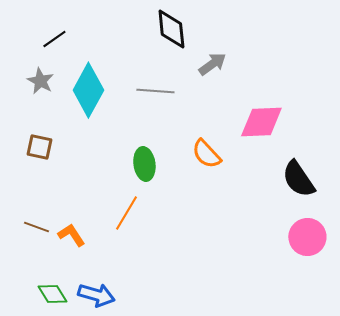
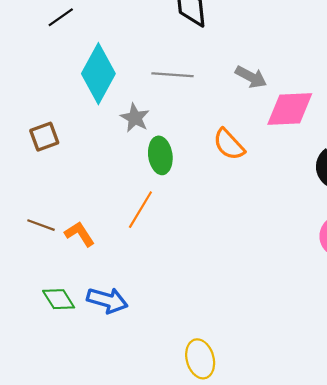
gray arrow: (212, 64) -> (251, 77), moved, turned 64
gray star: (40, 81) -> (135, 118), moved
brown square: (39, 147) -> (44, 137), turned -32

